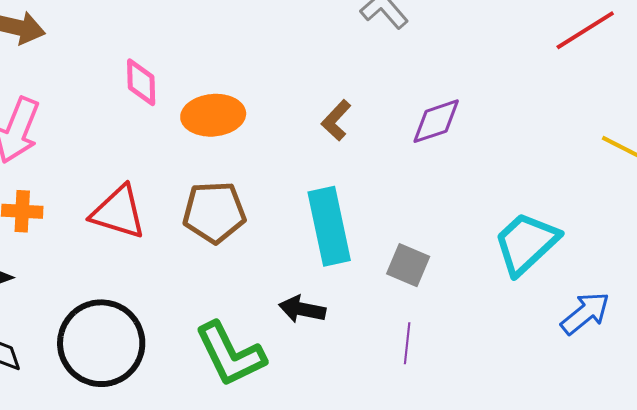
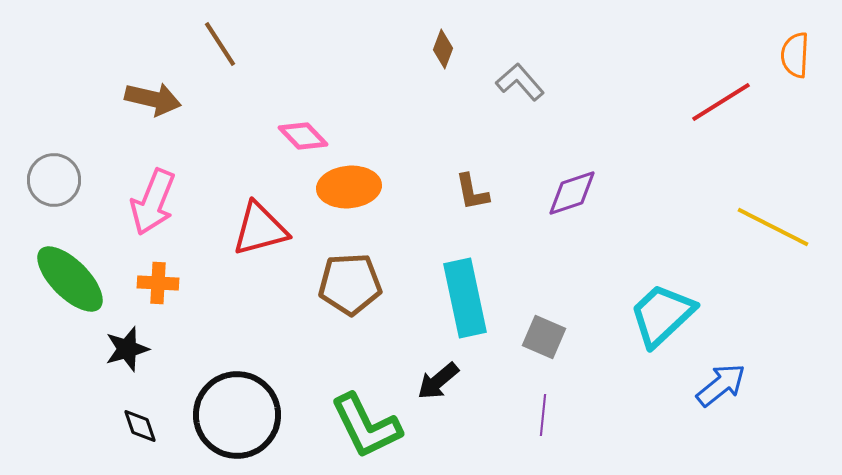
pink diamond: (141, 82) -> (303, 136), moved, turned -42
brown L-shape: (336, 120) -> (472, 192), turned -54
red triangle: (118, 212) -> (260, 229), moved, turned -32
black arrow: (302, 309) -> (438, 381), turned -51

